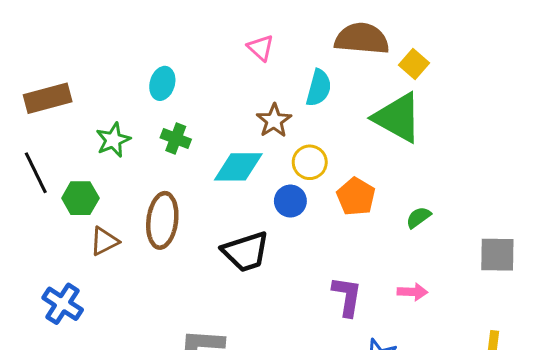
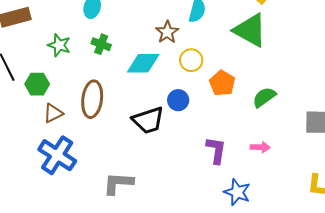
green star: (113, 140) -> (59, 45), turned -30
blue circle: (290, 201) -> (178, 100), moved
green semicircle: (418, 217) -> (264, 97), size x1.4
blue cross: (63, 304) -> (57, 155), moved, size x1.4

